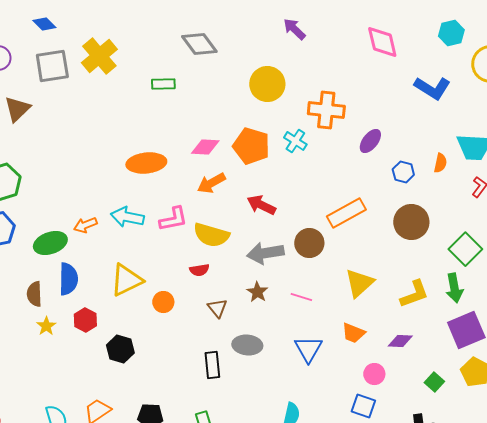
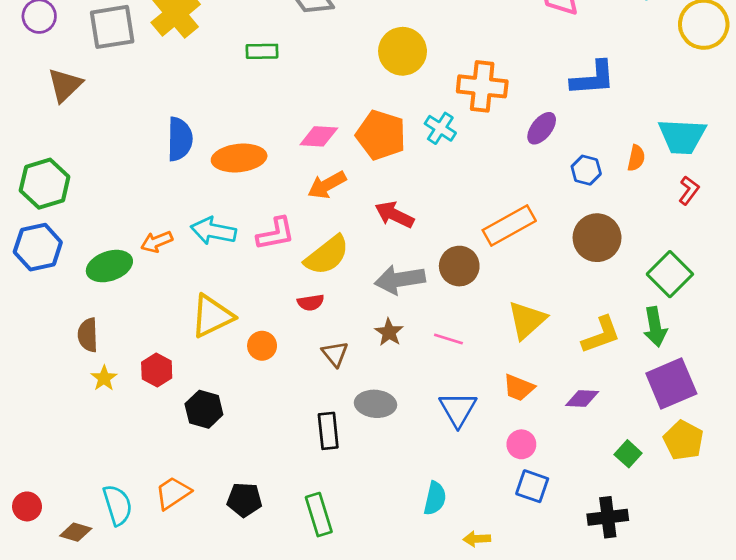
blue L-shape: (432, 88) -> (593, 78), moved, turned -36
yellow semicircle: (211, 235) -> (327, 255), turned -54
blue semicircle: (68, 279) -> (180, 139), moved
pink circle: (374, 374) -> (521, 444), moved

